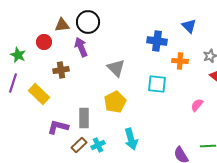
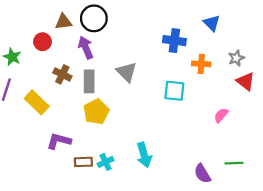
brown cross: (61, 70) -> (62, 74), turned 35
yellow pentagon: (115, 102) -> (96, 112), moved
gray rectangle: (84, 118) -> (89, 81), moved
brown rectangle: (79, 145) -> (83, 162), turned 42

